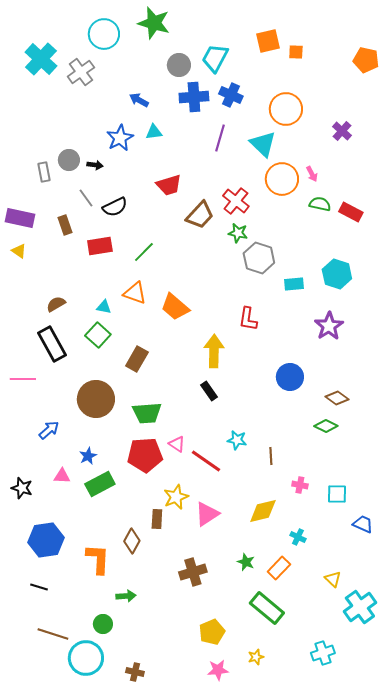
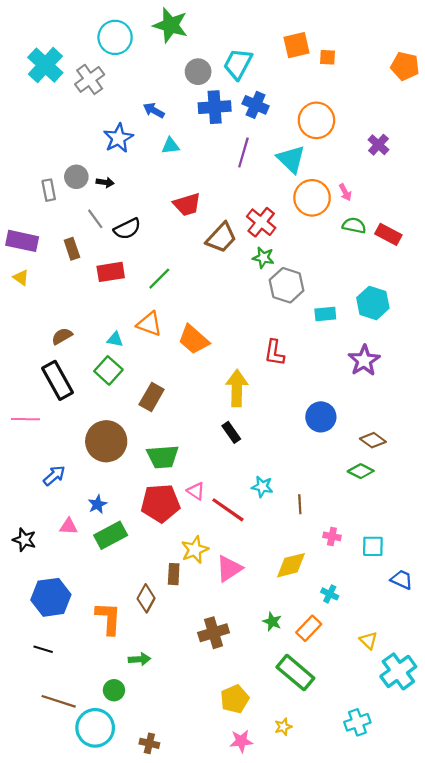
blue star: (120, 138) -> (118, 138), moved

